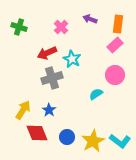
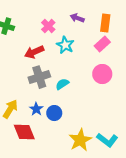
cyan star: (72, 59) -> (65, 45), moved
cyan semicircle: (96, 94) -> (62, 84), moved
blue circle: (67, 137) -> (54, 113), moved

